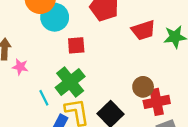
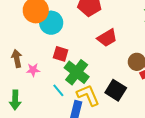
red trapezoid: (143, 30) -> (107, 38), moved
red square: (76, 45) -> (61, 54), moved, turned 35

